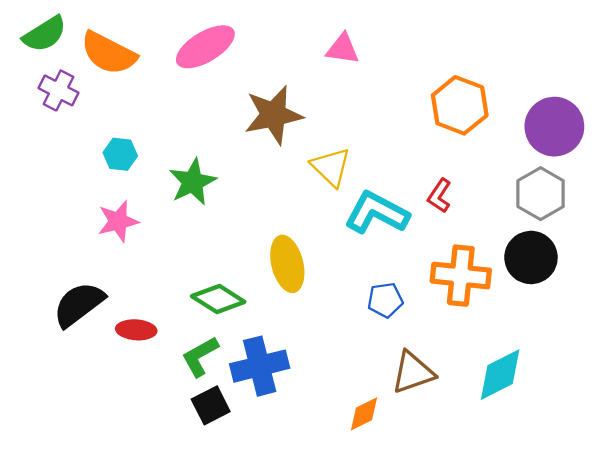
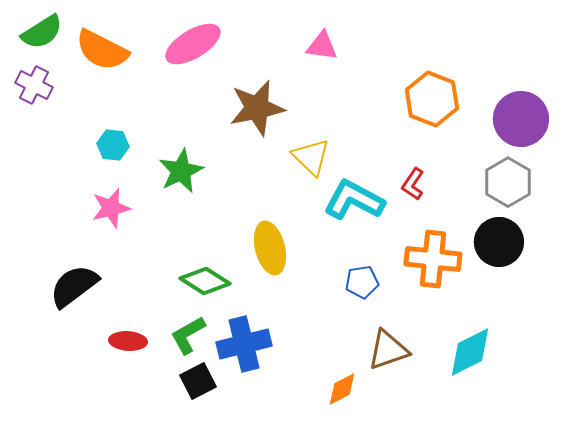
purple cross: (59, 90) -> (34, 85), moved
red ellipse: (136, 330) -> (128, 341), moved

